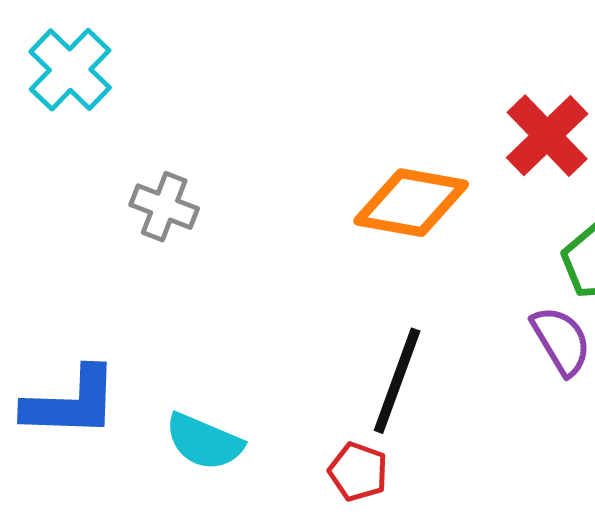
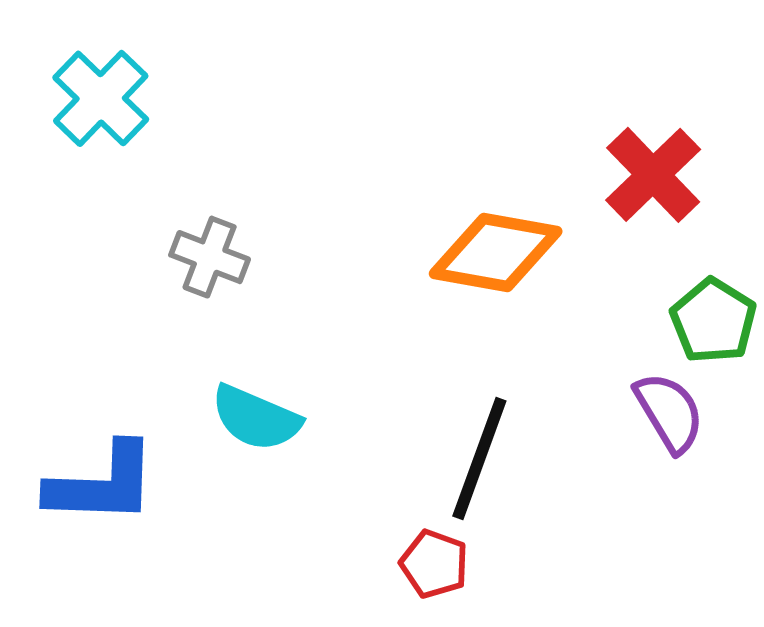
cyan semicircle: (204, 442) -> (256, 418), moved

